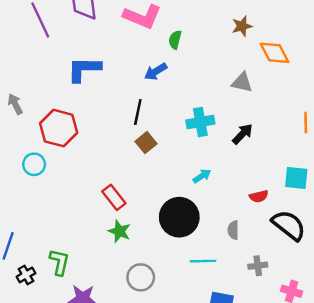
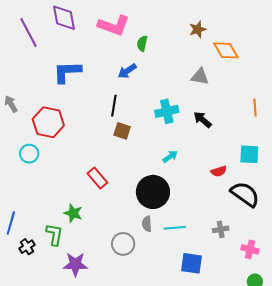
black arrow: (242, 134) -> (202, 120), turned -90
brown square: (146, 143) -> (122, 131), turned -30
gray semicircle: (233, 230) -> (147, 224), moved
green star: (119, 231) -> (73, 213), moved

